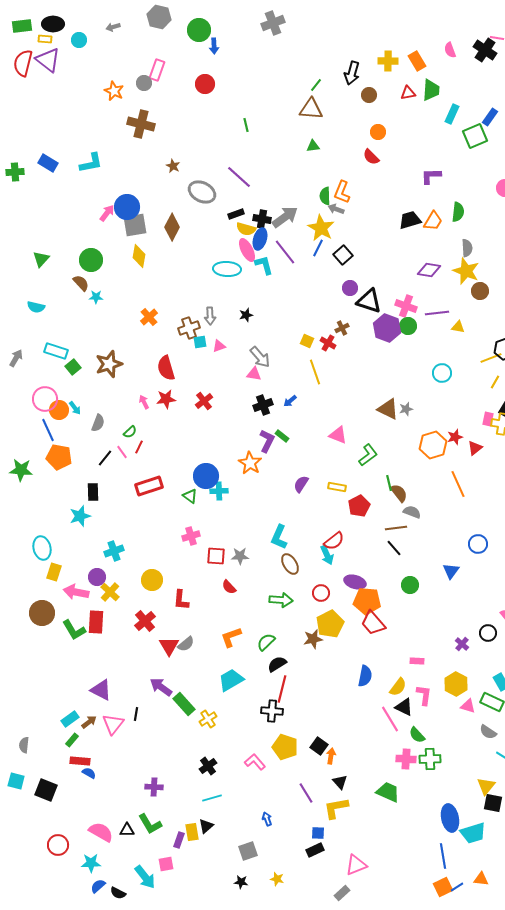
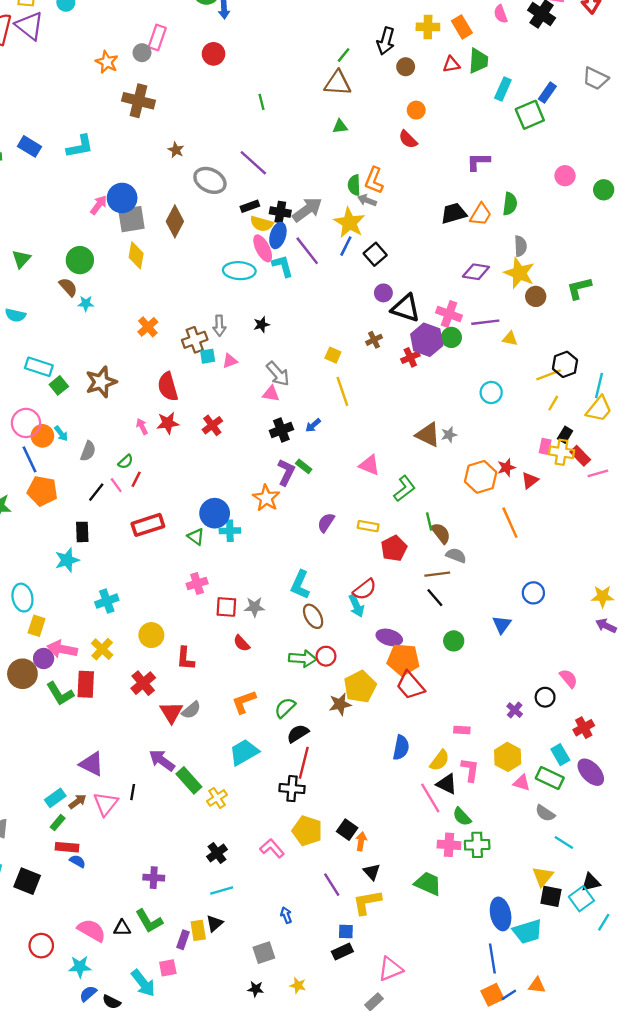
red cross: (328, 343) -> (410, 357), moved, turned 35
purple circle: (97, 577) -> (44, 659), moved
red circle: (321, 593) -> (326, 656), moved

